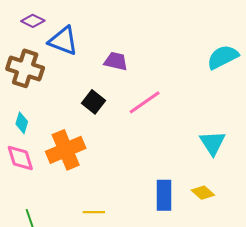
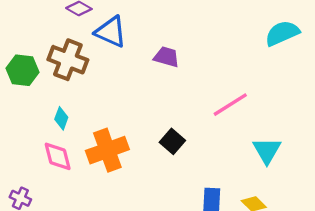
cyan semicircle: (223, 57) -> (282, 33), moved
black square: (93, 102) -> (172, 141), moved
pink line: (145, 102) -> (230, 105), moved

